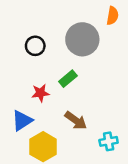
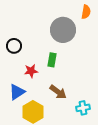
black circle: (35, 46) -> (14, 46), moved
green rectangle: (68, 79) -> (52, 60), turned -40

